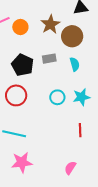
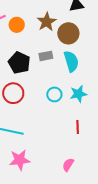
cyan semicircle: (75, 64) -> (71, 61), size x1.5

